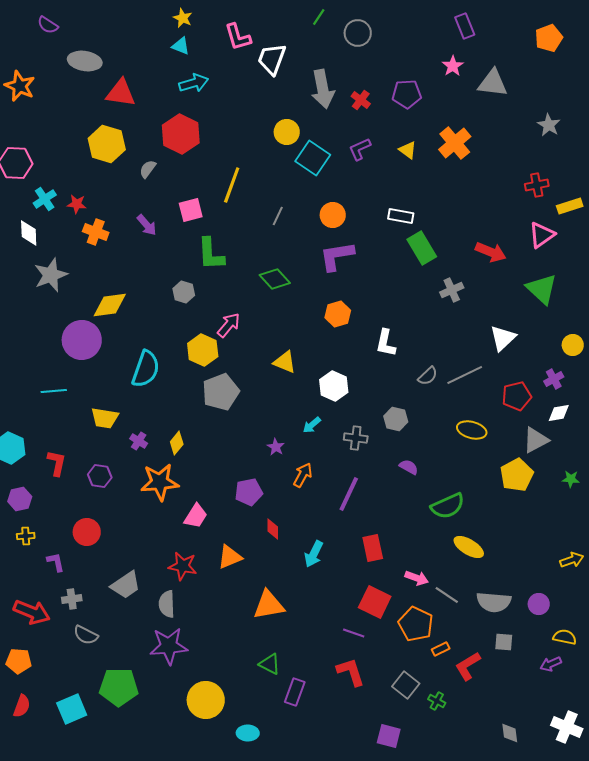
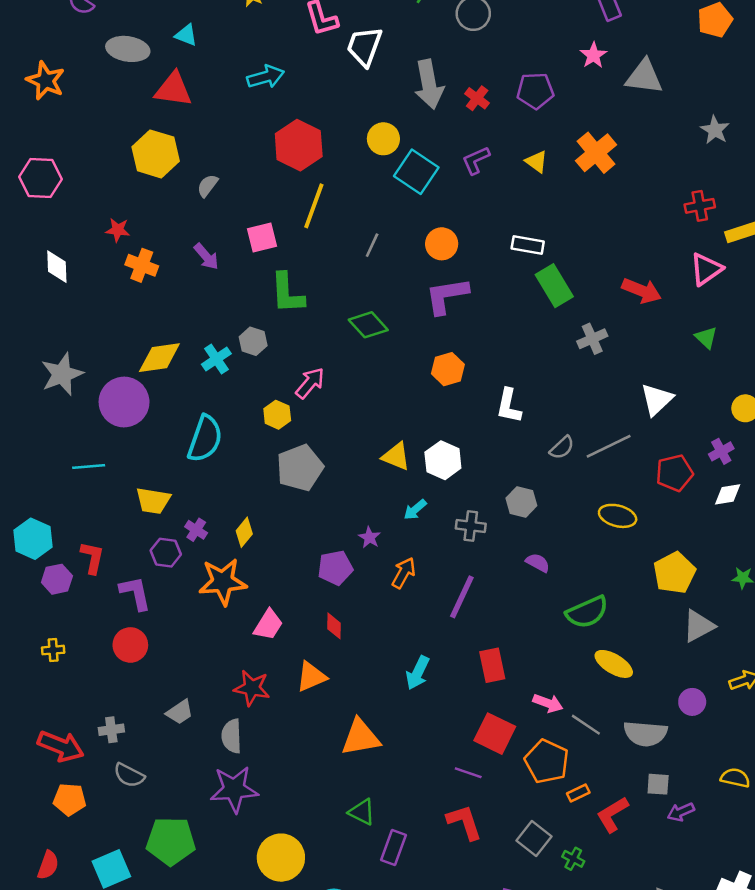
cyan triangle: (181, 46) -> (186, 35), moved
red hexagon: (181, 134) -> (299, 145), moved
cyan cross: (45, 199) -> (216, 359), moved
gray star: (51, 275) -> (62, 374), moved
green triangle: (542, 289) -> (706, 337), size x0.6
yellow hexagon: (203, 350) -> (277, 415), size x0.7
yellow triangle: (285, 362) -> (396, 456), moved
gray triangle: (536, 440) -> (699, 626), moved
purple hexagon: (100, 476) -> (166, 553), moved
purple pentagon: (249, 492) -> (335, 568), moved
purple hexagon: (20, 499) -> (57, 579), moved
red diamond: (273, 529) -> (334, 626), moved
purple L-shape: (56, 562) -> (135, 593), moved, size x1.4
gray trapezoid: (126, 585) -> (180, 712), size x0.7
purple circle: (539, 604) -> (692, 702), moved
orange pentagon: (19, 661) -> (70, 799), moved
purple arrow: (551, 664) -> (681, 812), moved

